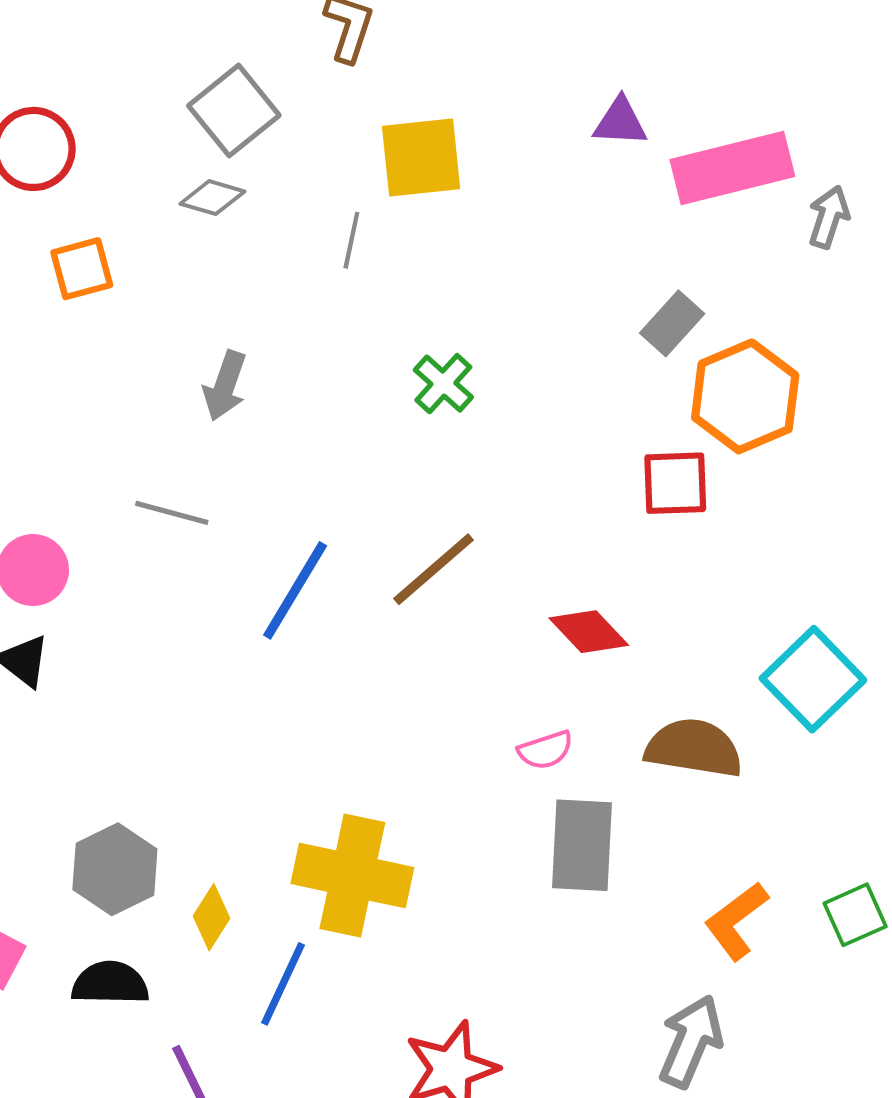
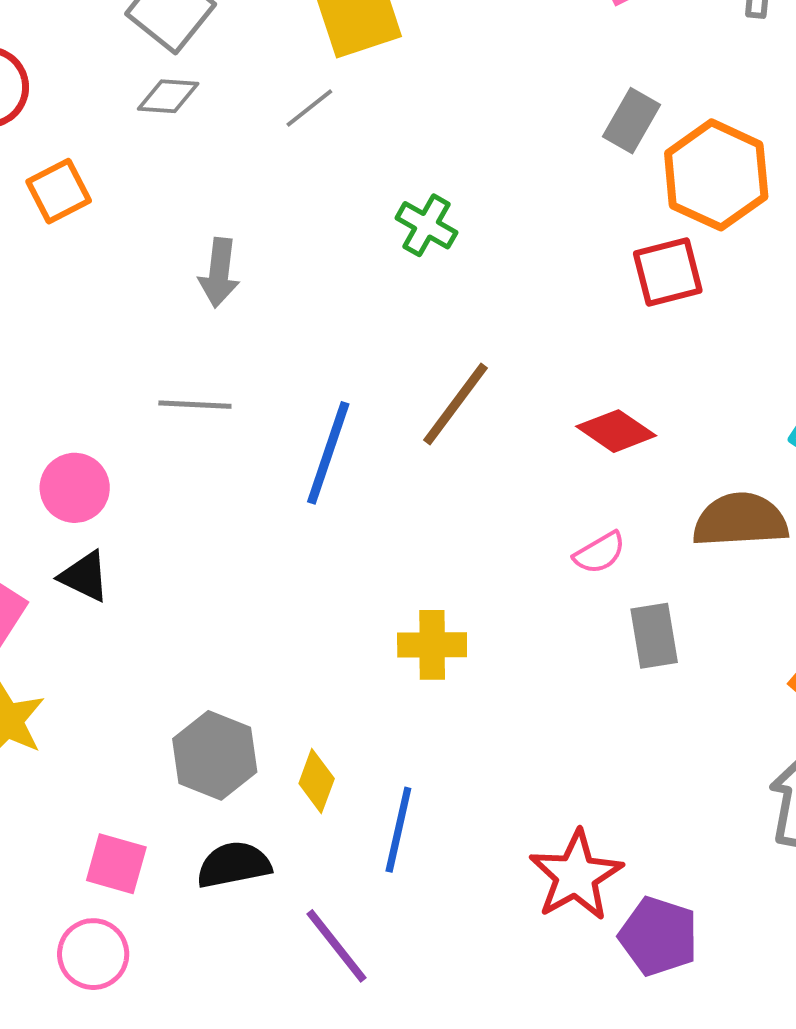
gray line: (351, 240) -> (309, 108), turned 52
gray rectangle: (582, 845) -> (654, 636), size x0.7
yellow cross: (352, 876) -> (432, 645), moved, size x0.6

